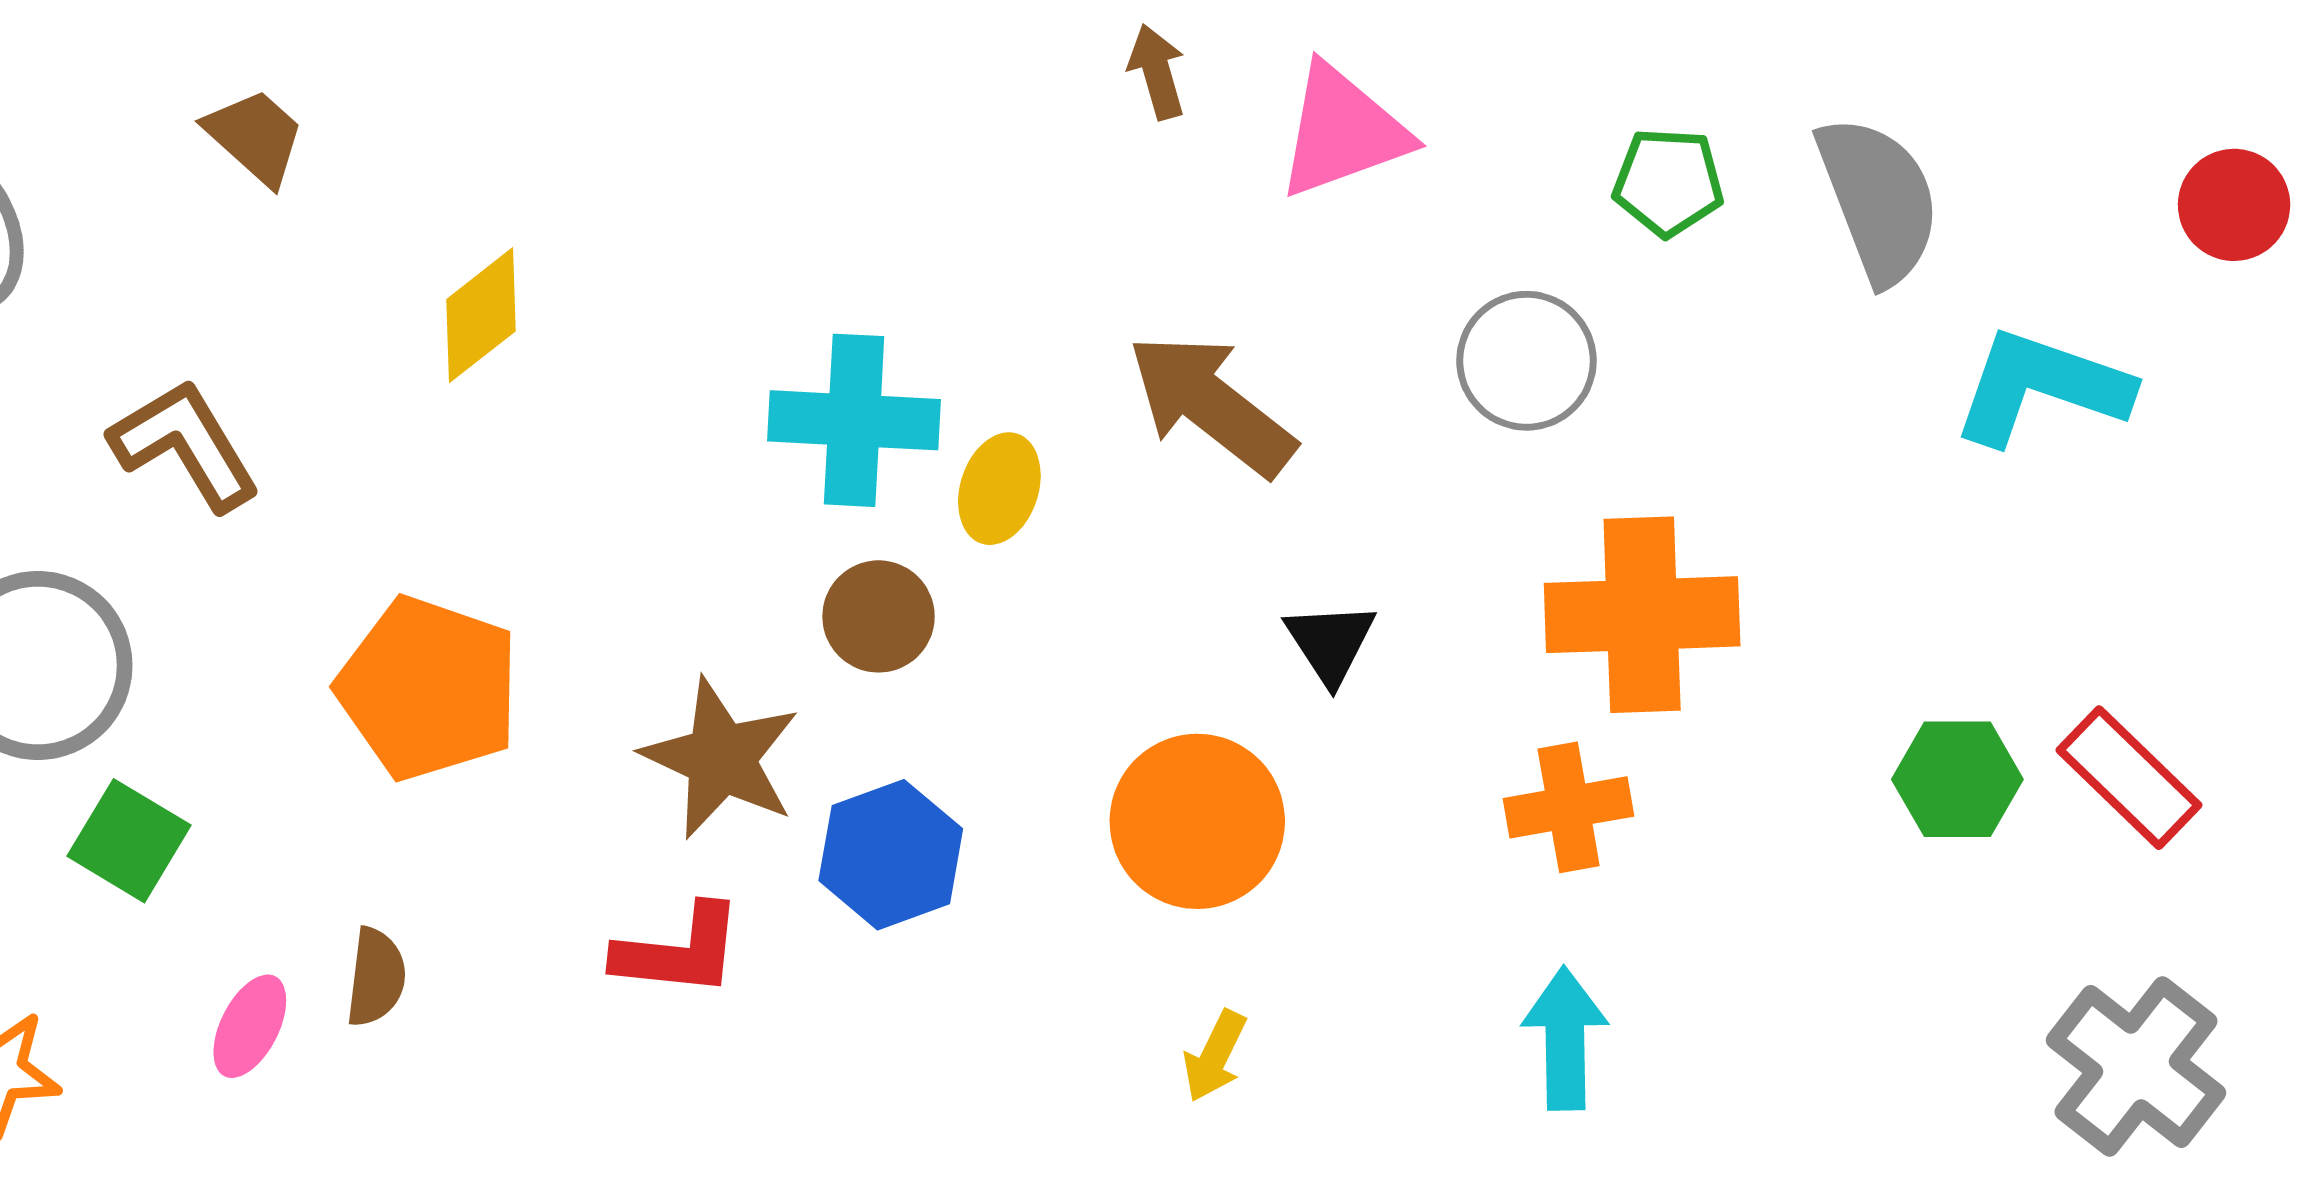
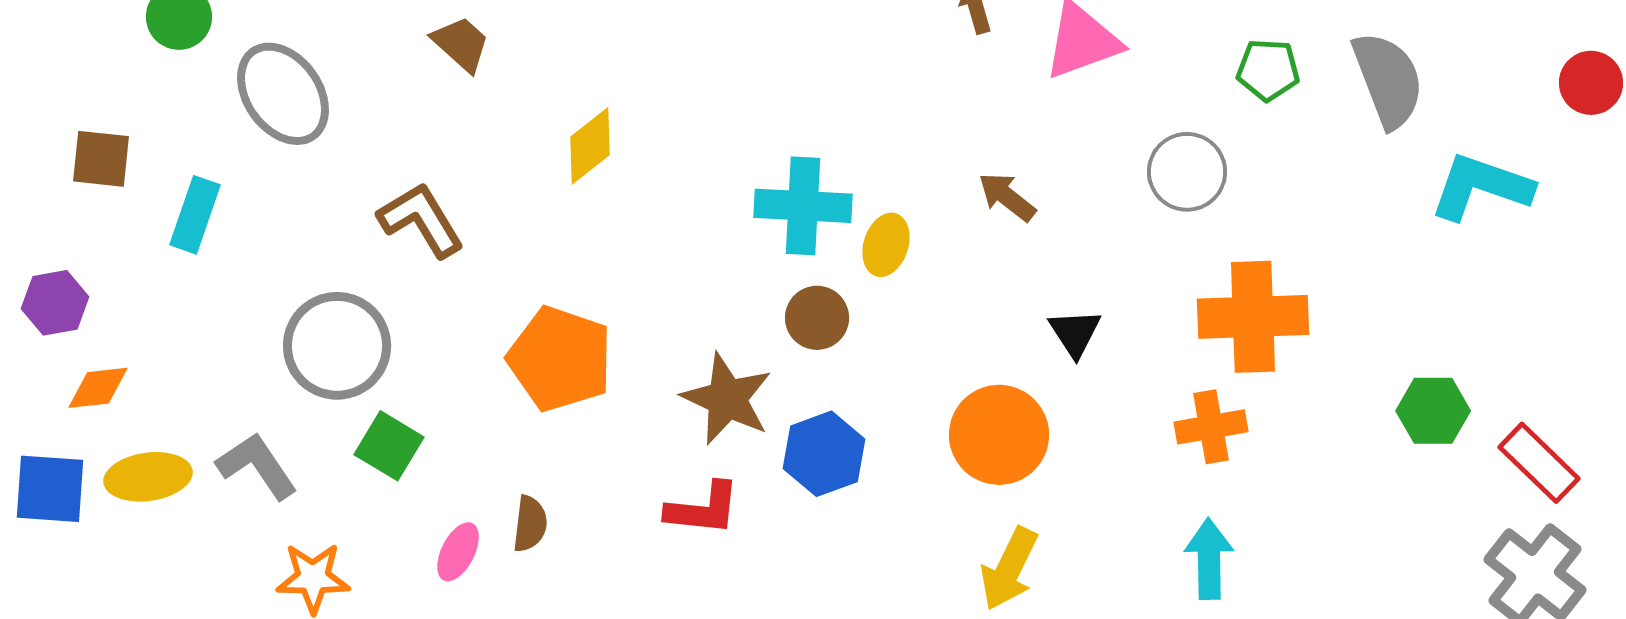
brown arrow: (1211, 405) -> (1007, 197), size x0.6
red rectangle: (2129, 778) -> (1539, 463), moved
yellow arrow: (1215, 1056) -> (1009, 569), size x1.6

